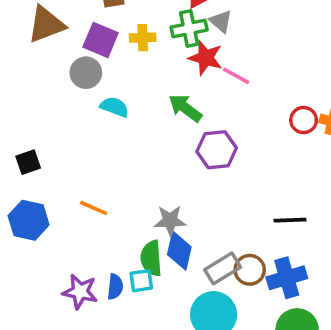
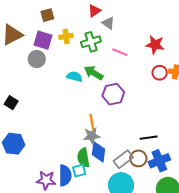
green cross: (189, 29) -> (91, 42), moved
red star: (206, 58) -> (155, 45), moved
cyan semicircle: (115, 107) -> (75, 77), moved
black square: (28, 162) -> (11, 103), moved, turned -32
orange line: (94, 208) -> (92, 122), moved, turned 63
black line: (290, 220) -> (149, 138), moved
blue semicircle: (115, 287) -> (65, 175), size x1.5

